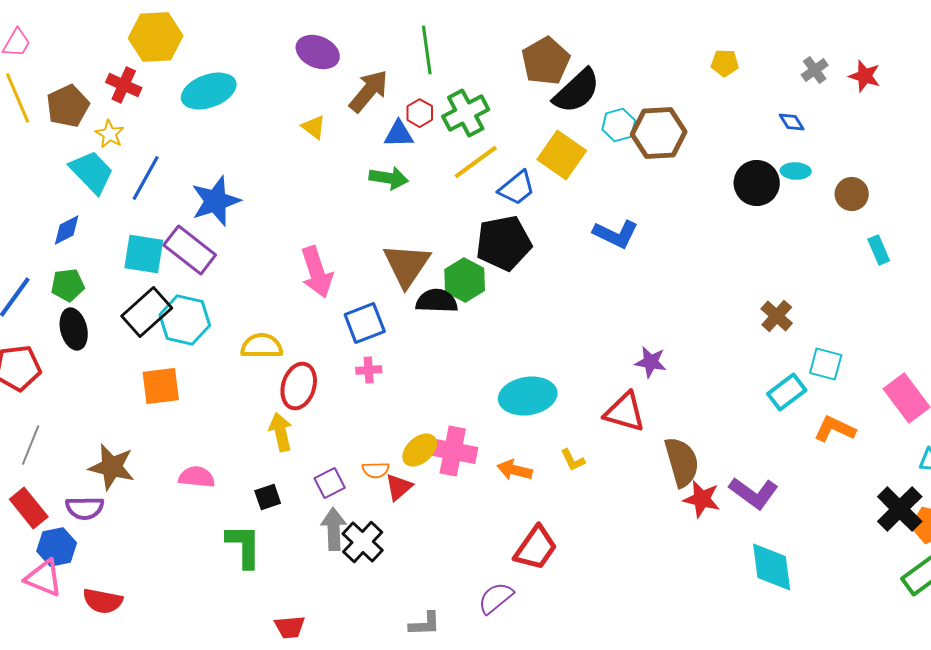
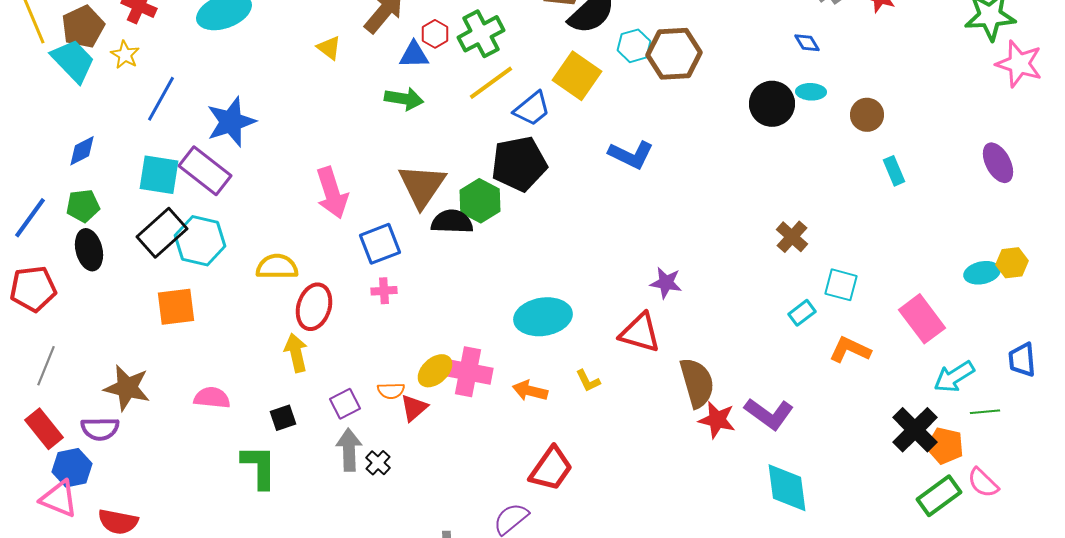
cyan trapezoid: (92, 172) -> (73, 61), moved
cyan rectangle: (787, 392) -> (802, 313), size x0.7
black cross: (363, 542) -> (378, 463), size x0.6

